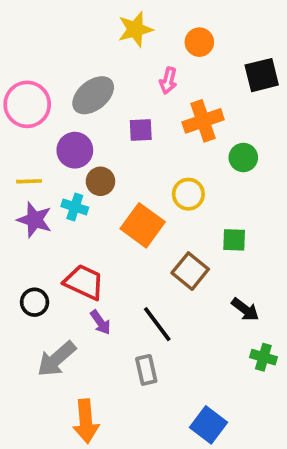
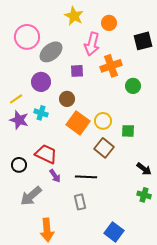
yellow star: (135, 29) -> (74, 16), turned -30
pink arrow: (168, 81) -> (92, 44), size x1.6
pink circle: (27, 104) -> (27, 37), moved
yellow line: (29, 181) -> (16, 99), turned -32
brown circle: (100, 181) -> (67, 99), moved
yellow circle: (188, 194) -> (103, 121), moved
black arrow: (245, 310) -> (144, 169), moved
black line: (157, 324) -> (86, 177), turned -50

